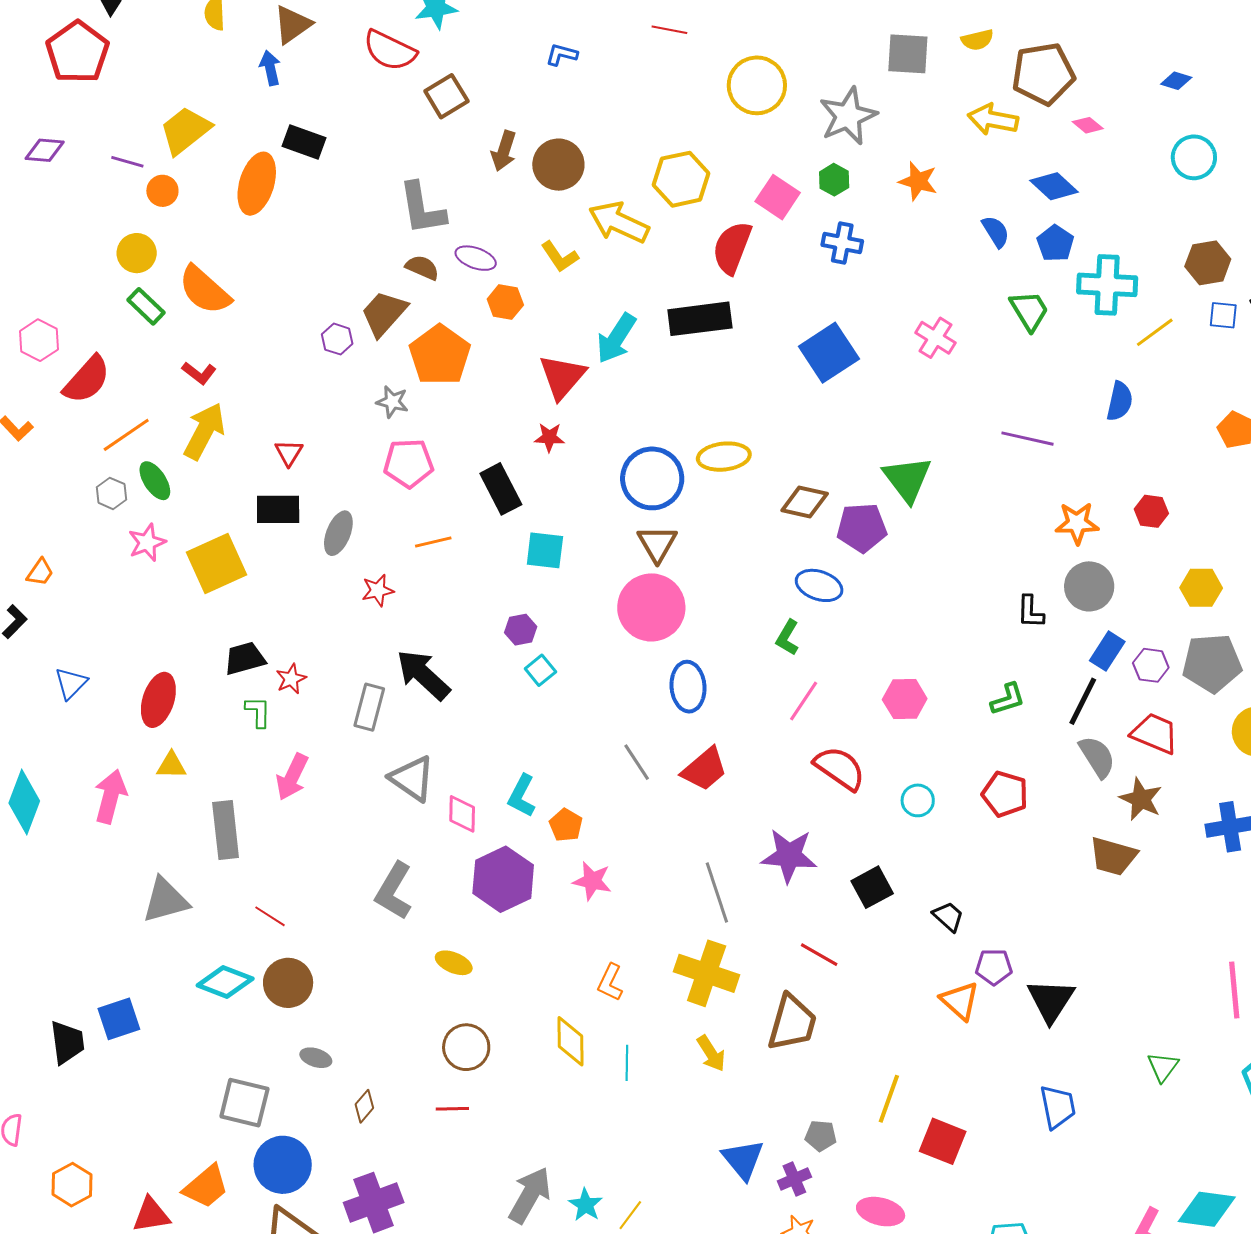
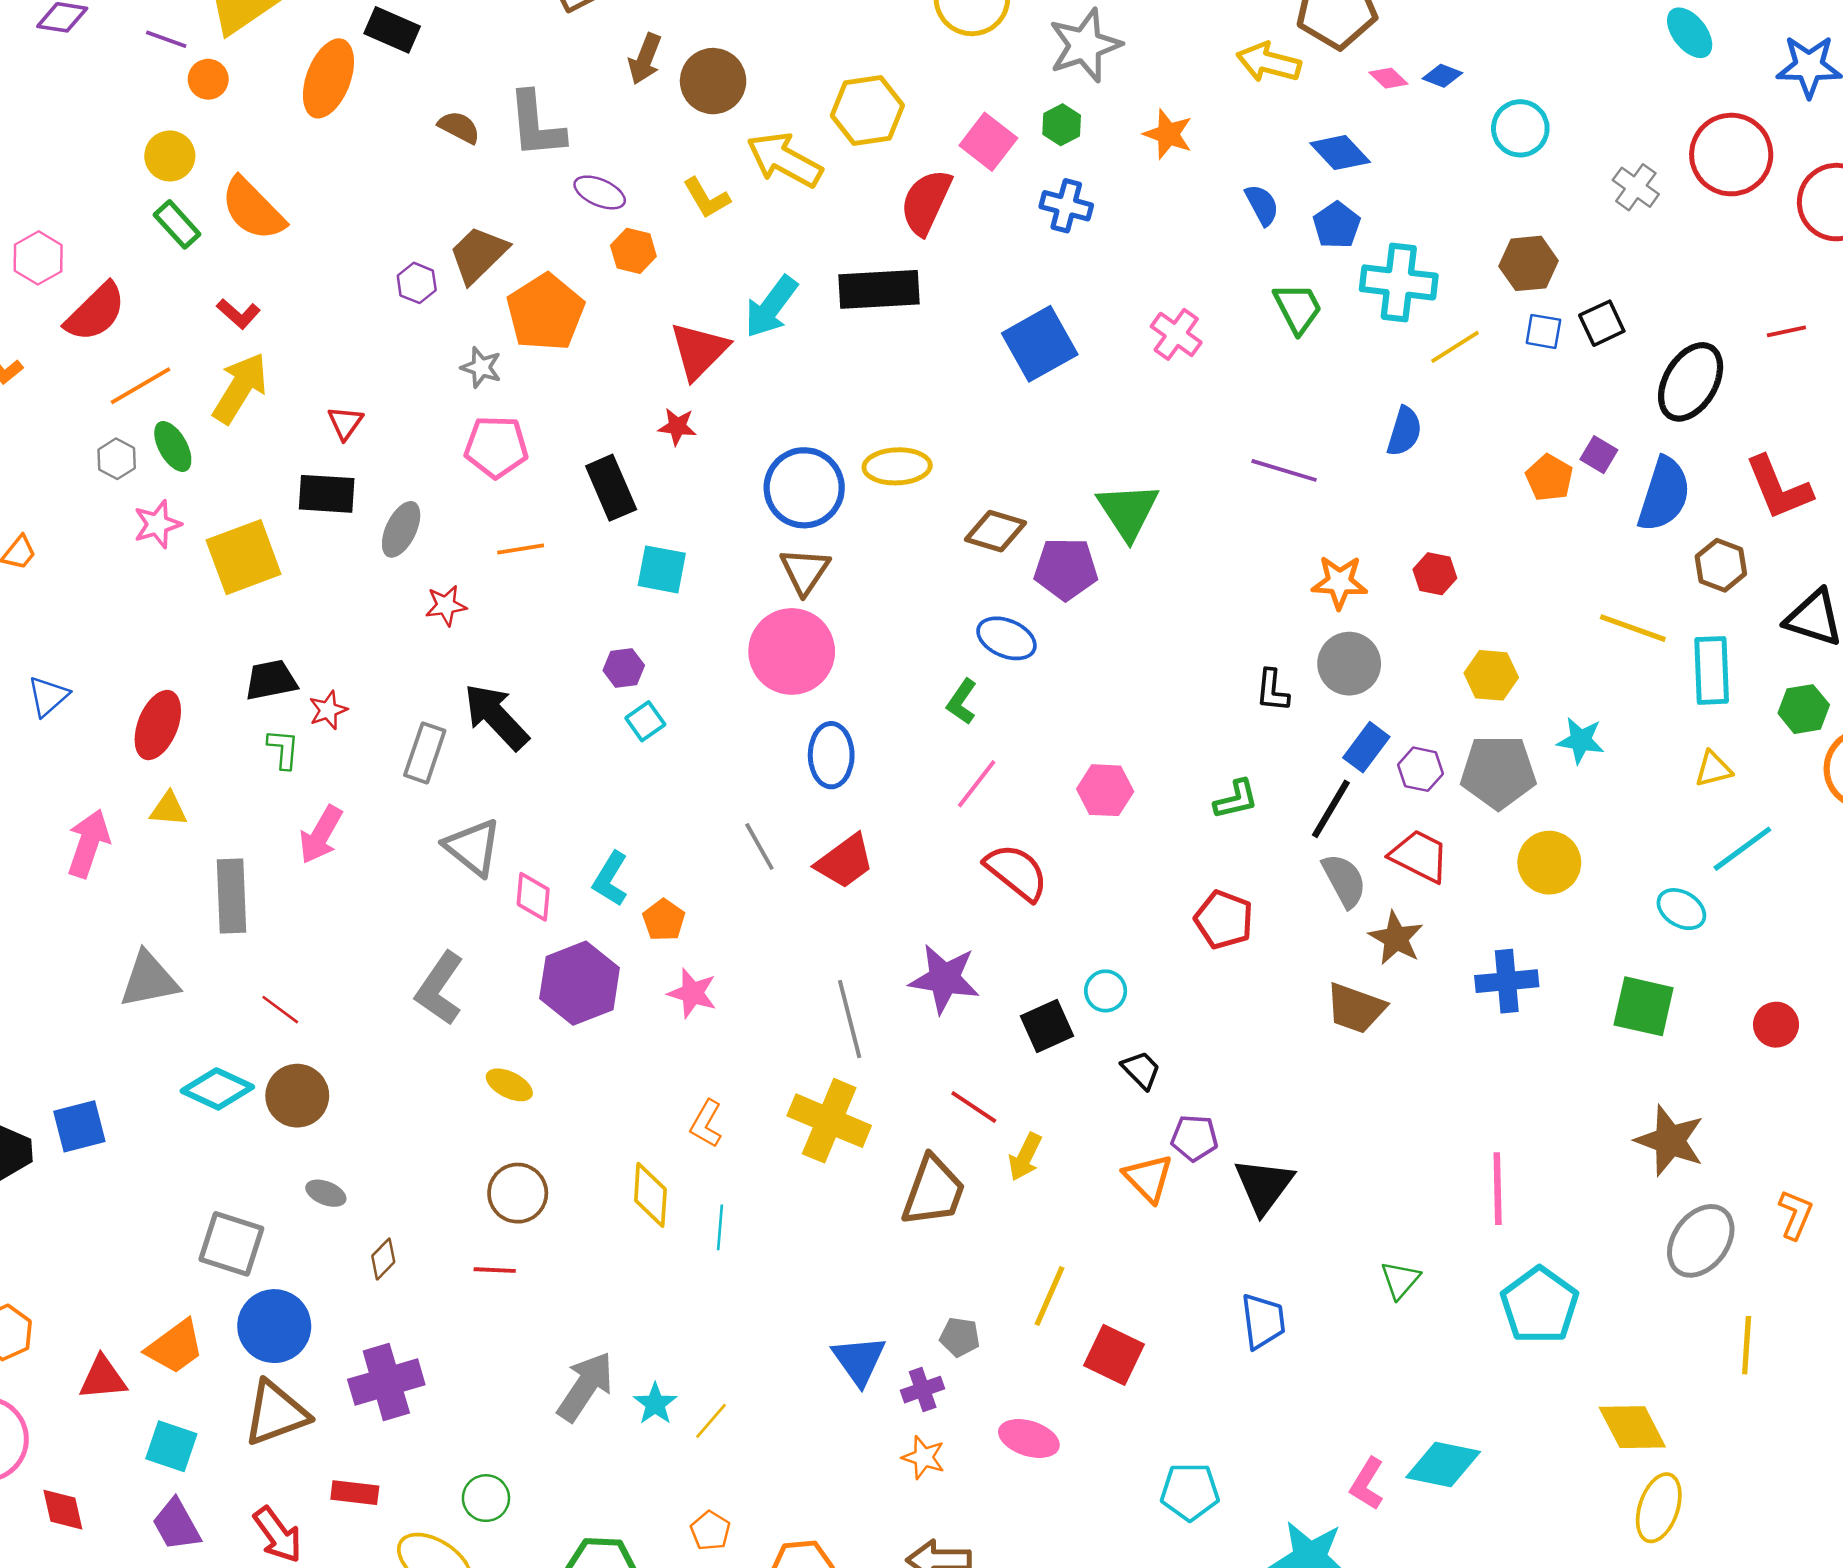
blue diamond: (1176, 81) -> (1442, 76), moved
brown semicircle: (422, 268) -> (459, 127), moved
cyan circle: (918, 800) -> (1106, 991), moved
yellow arrow: (711, 1053) -> (1025, 1157), moved, turned 54

